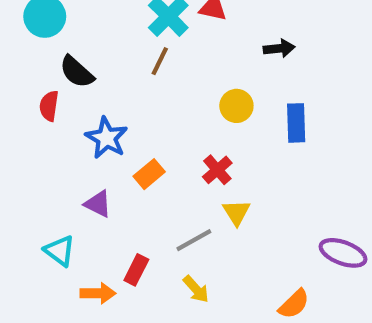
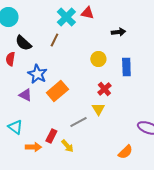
brown line: (160, 61) -> (54, 40), moved
red cross: (217, 170) -> (104, 89), moved
orange rectangle: (149, 174) -> (57, 91), size x1.5
purple triangle: (98, 204) -> (25, 95), moved
yellow arrow: (196, 289) -> (67, 146), moved

